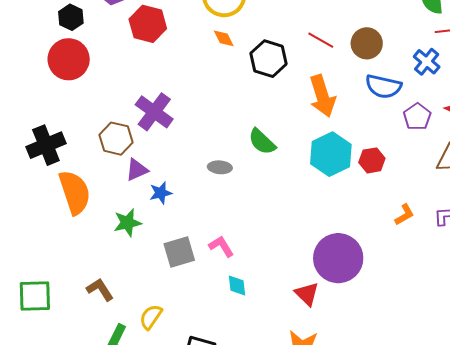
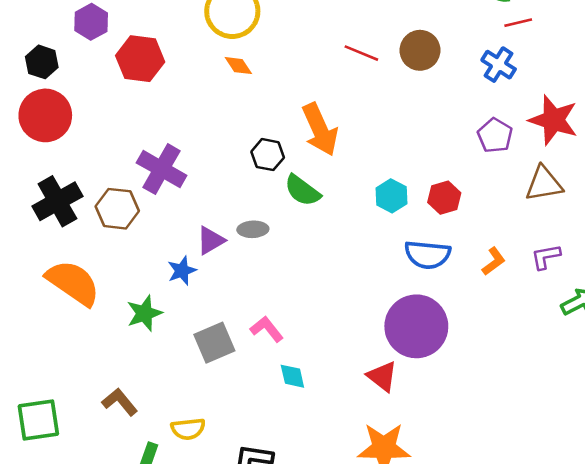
black hexagon: (269, 59) -> (268, 155), moved, size x0.7
blue semicircle: (383, 86) -> (428, 255), moved
orange arrow: (322, 96) -> (320, 129), moved
black cross: (46, 145) -> (57, 201), moved
cyan hexagon: (331, 154) -> (391, 196), size x0.6
purple triangle: (137, 170) -> (211, 240), moved
orange semicircle: (75, 192) -> (73, 283), turned -30
yellow semicircle: (151, 317) -> (188, 429), turned -124

